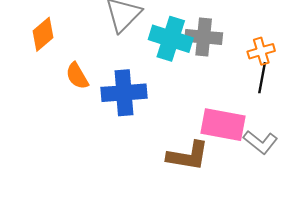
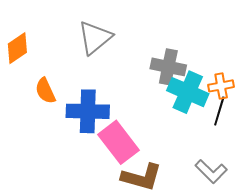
cyan cross: (171, 39) -> (188, 92), moved
pink rectangle: (223, 125) -> (118, 142), moved, turned 36

